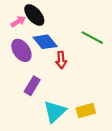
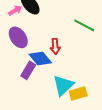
blue diamond: (45, 42) -> (40, 58), moved
cyan triangle: (55, 112) -> (63, 85), moved

